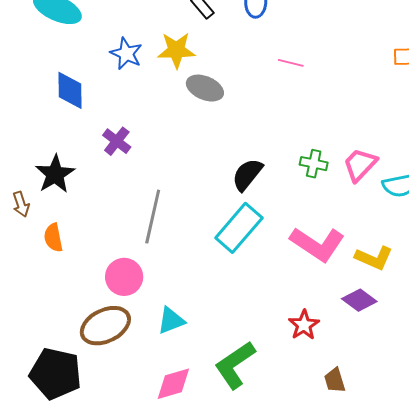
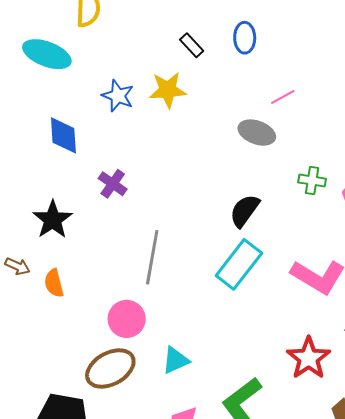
pink line: (291, 63) -> (283, 97), turned -40
gray ellipse: (205, 88) -> (257, 133), moved
green cross: (314, 164) -> (312, 181), moved
brown arrow: (21, 204) -> (18, 266), moved, turned -45
red star: (304, 325) -> (309, 358), size x1.4

